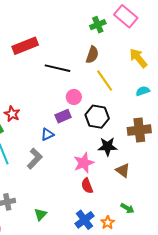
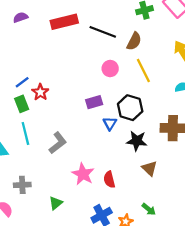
black line: (57, 68) -> (103, 32), moved
pink circle: (74, 97) -> (110, 69), moved
blue triangle: (47, 134) -> (110, 123), moved, turned -40
pink star: (84, 163) -> (83, 174), moved, turned -30

